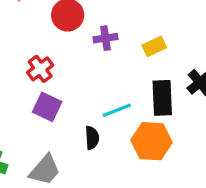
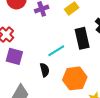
orange hexagon: (152, 141) -> (75, 78), moved

